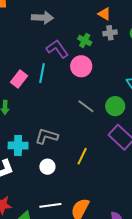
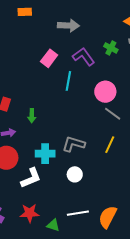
pink circle: (81, 66) -> (105, 92), moved
pink rectangle: (19, 79) -> (49, 58), moved
yellow line: (82, 156) -> (110, 145), moved

